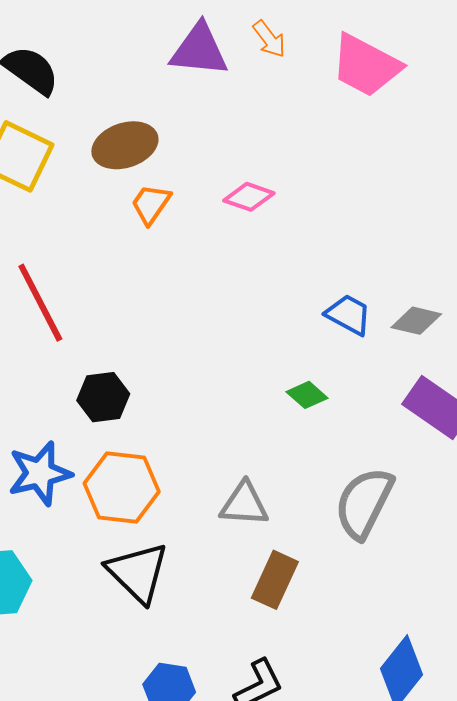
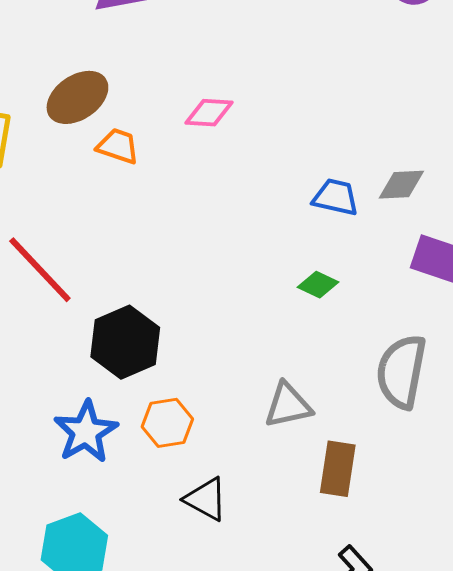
orange trapezoid: (151, 204) -> (118, 146), turned 90
black hexagon: (103, 397) -> (125, 342), size x1.4
orange hexagon: (122, 487) -> (167, 423), size x0.7
black triangle: (138, 573) -> (206, 499), size x0.7

